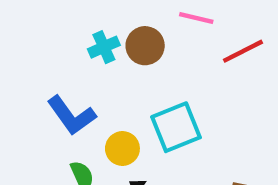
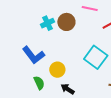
cyan square: (176, 127) -> (96, 57), moved, turned -30

